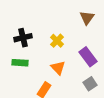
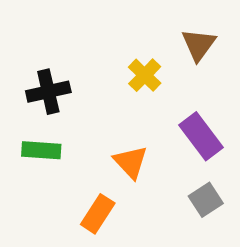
yellow cross: (57, 41) -> (145, 75), moved

